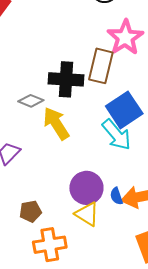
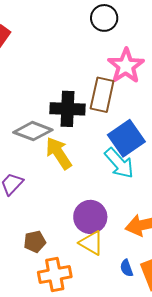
gray diamond: (31, 101) -> (33, 131), size x1.5
blue semicircle: (116, 196) -> (126, 268), moved

